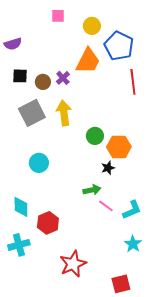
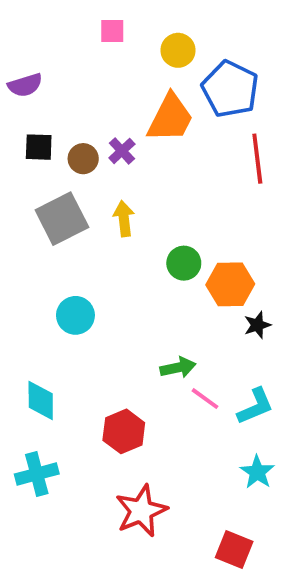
yellow arrow: (64, 113) -> (124, 219), size x0.7
black star: (108, 168) -> (257, 325), moved
red hexagon: (48, 223) -> (124, 431), moved
red square: (121, 284) -> (234, 549), turned 36

